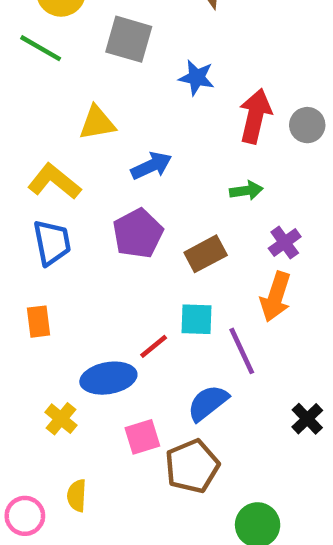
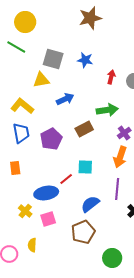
gray square: (129, 39) -> (53, 59), moved
red arrow: (255, 116) -> (111, 77), size x0.6
green arrow: (246, 191) -> (107, 110), size x1.5
purple pentagon: (138, 233) -> (51, 139), moved
brown rectangle: (206, 254) -> (84, 129), moved
purple line: (242, 351) -> (117, 189), moved, turned 30
pink square: (142, 437) -> (48, 219), moved

